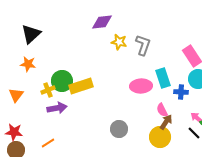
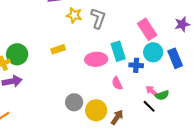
yellow rectangle: (81, 86) -> (58, 49), moved, size x0.6
brown arrow: (166, 122) -> (117, 117), moved
yellow circle: (160, 137) -> (96, 110), moved

